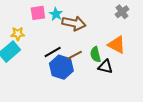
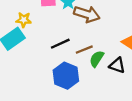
green semicircle: (96, 55) -> (97, 59), moved, turned 42
blue hexagon: (61, 67) -> (66, 76), moved

